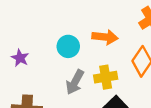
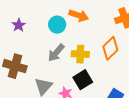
orange arrow: (105, 37) -> (79, 15), moved

